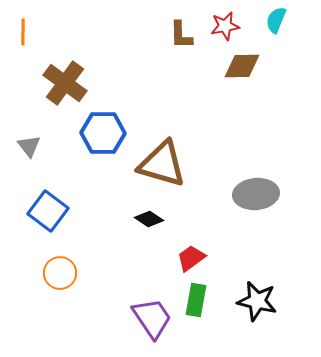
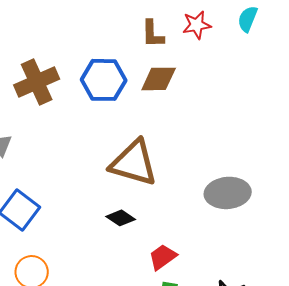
brown diamond: (242, 66) -> (159, 79), moved
brown cross: (65, 83) -> (37, 82), turned 30
blue hexagon: (103, 133) -> (104, 80), moved

